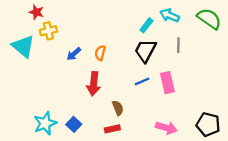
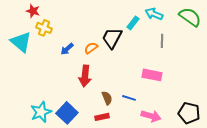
yellow cross: (48, 31) -> (44, 28), turned 35
black trapezoid: (145, 51) -> (112, 38), moved
orange semicircle: (100, 53) -> (91, 48), turned 40
blue line: (142, 81) -> (129, 98), moved, turned 40
pink rectangle: (167, 83) -> (152, 75), turned -66
blue square: (74, 124) -> (67, 113), size x1.5

